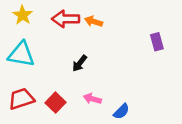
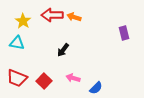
yellow star: (23, 15) -> (23, 21), moved
cyan triangle: (21, 54) -> (17, 43), size x0.7
red trapezoid: (21, 99) -> (17, 78), turned -140

